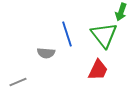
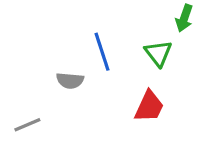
green triangle: (104, 35) -> (158, 53), size x0.7

